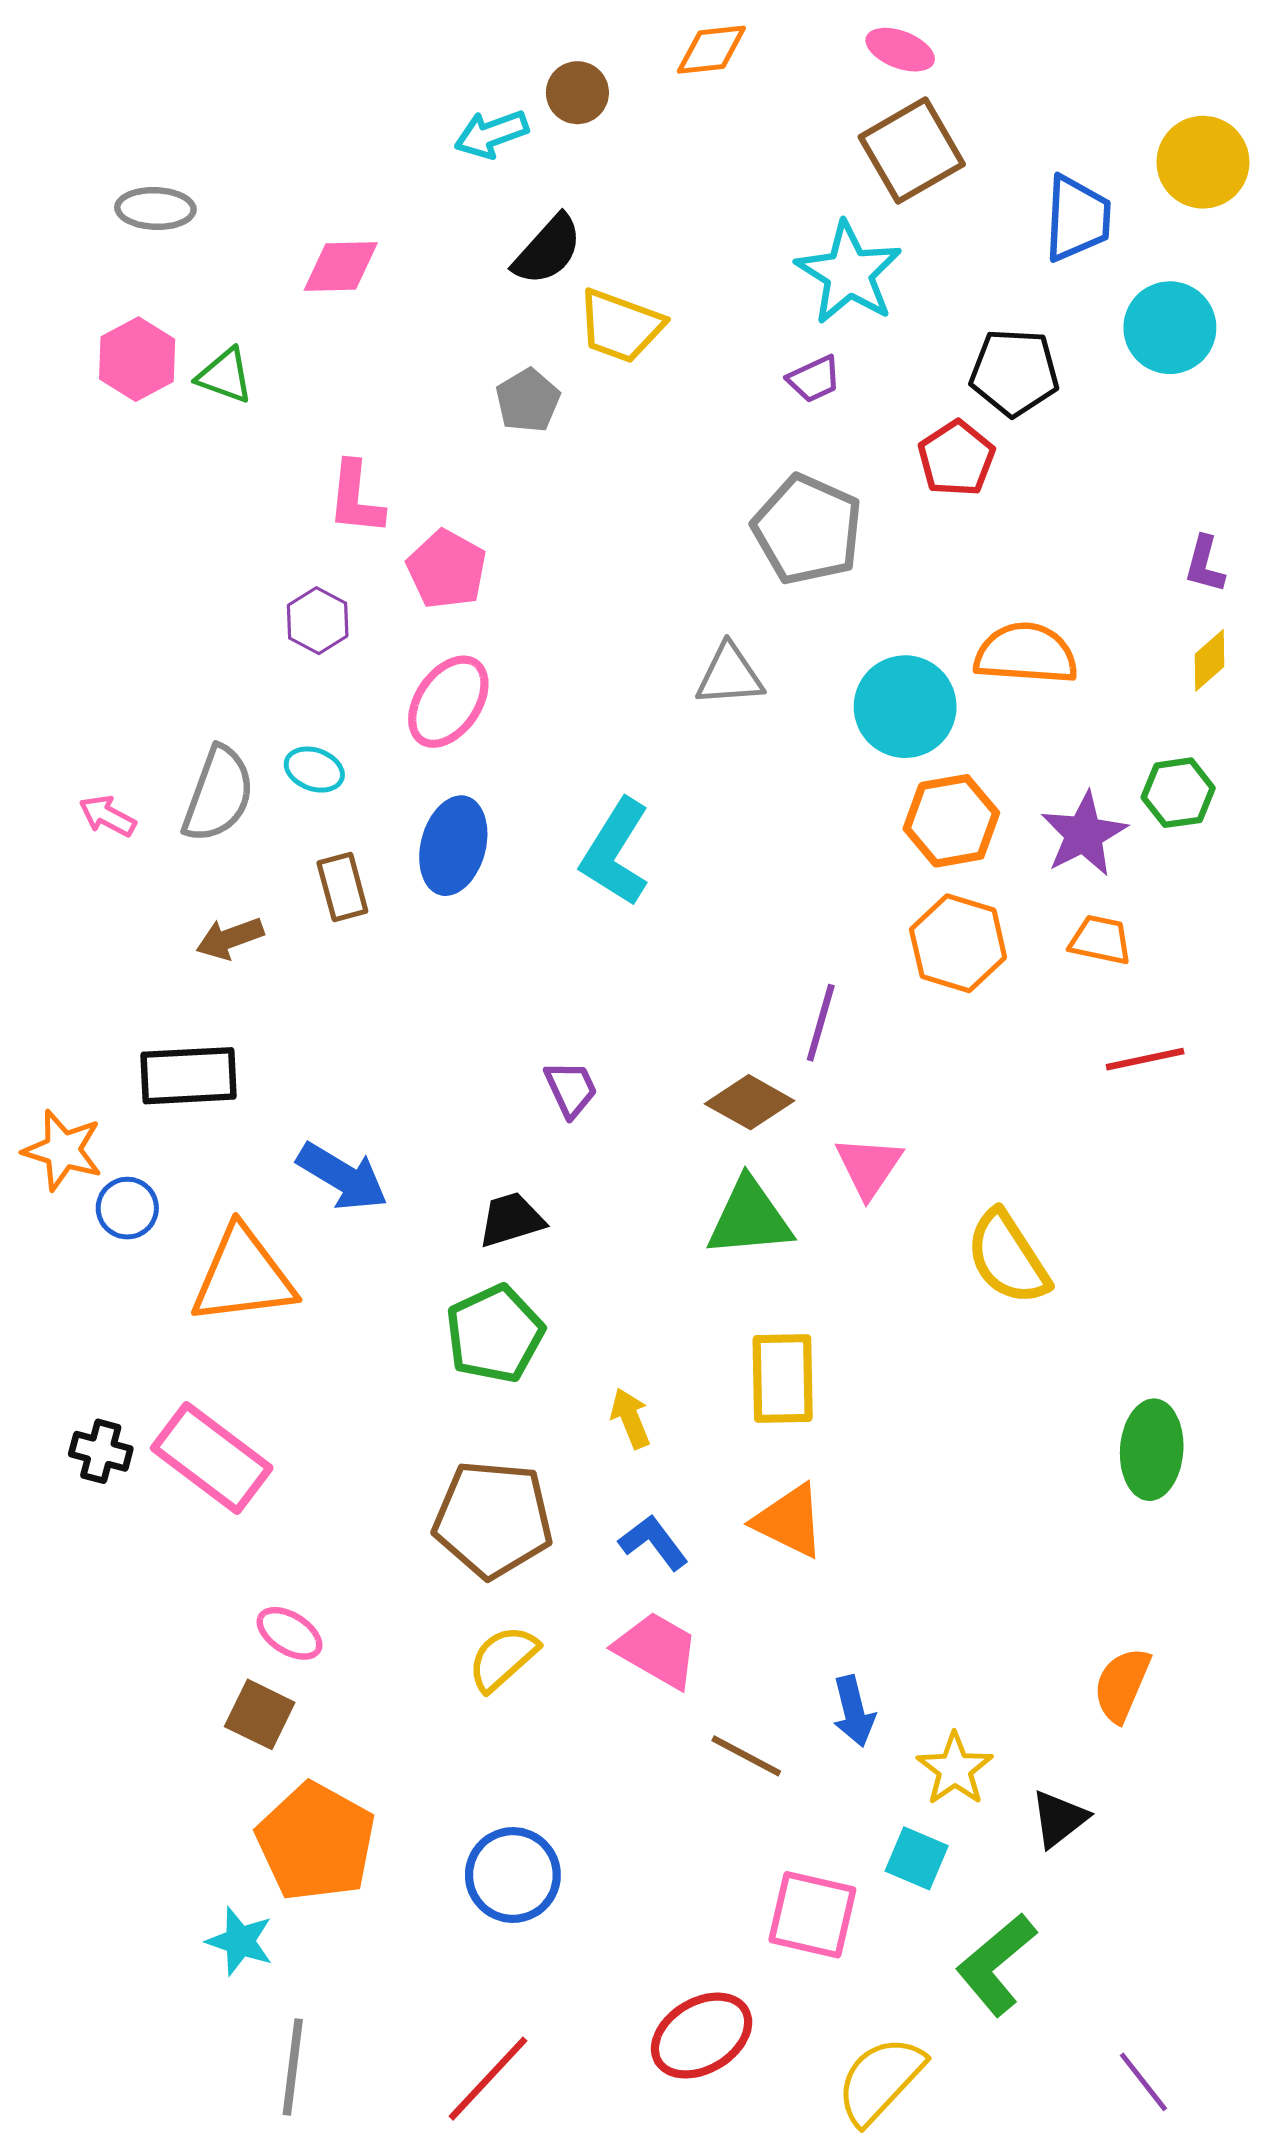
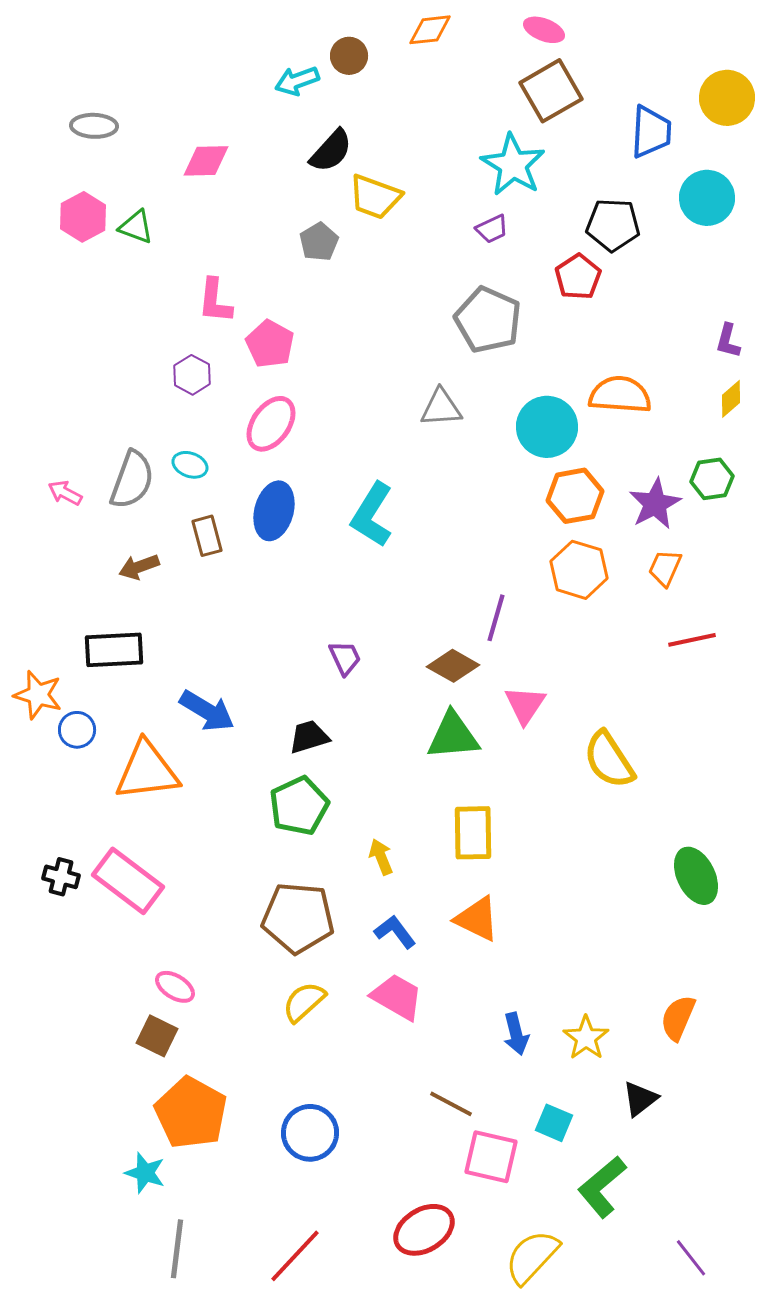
orange trapezoid: (1100, 940) -> (665, 568), turned -78
green ellipse: (1152, 1450) -> (696, 876), turned -30
brown line: (746, 1756) -> (451, 1104), moved
yellow star: (955, 1769) -> (586, 1038), moved

